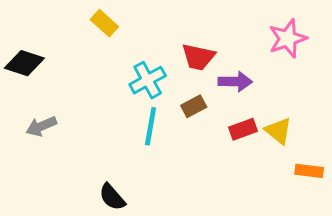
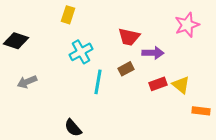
yellow rectangle: (104, 23) -> (68, 15), turned 66
cyan cross: (148, 80) -> (81, 52), moved

